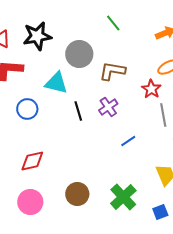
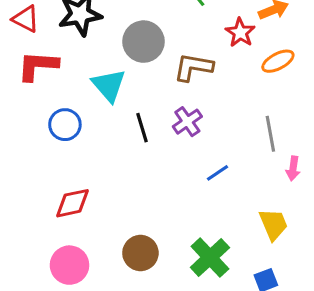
cyan triangle: (56, 83) -> (109, 85), turned 35
red star: (151, 89) -> (240, 32), moved

